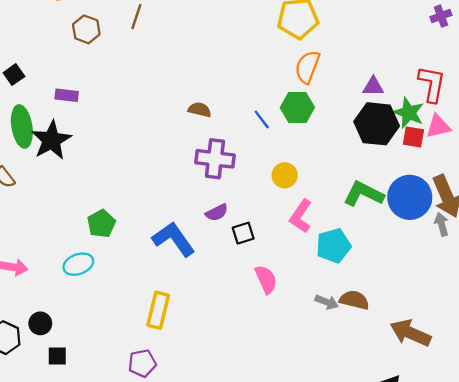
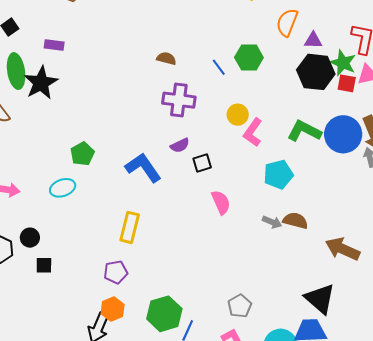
orange semicircle: (307, 67) -> (287, 22), moved
pink L-shape: (301, 216) -> (253, 132), moved

